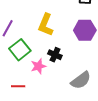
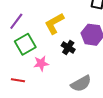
yellow L-shape: (46, 25) -> (54, 23), turned 30
black cross: (55, 55) -> (68, 48), moved

